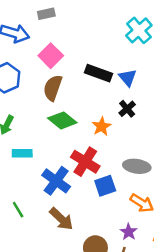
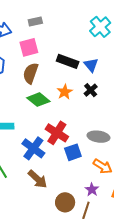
gray rectangle: (46, 14) -> (35, 21), moved
pink square: (51, 56) -> (29, 47), turned 30
orange star: (102, 126) -> (65, 92), moved

